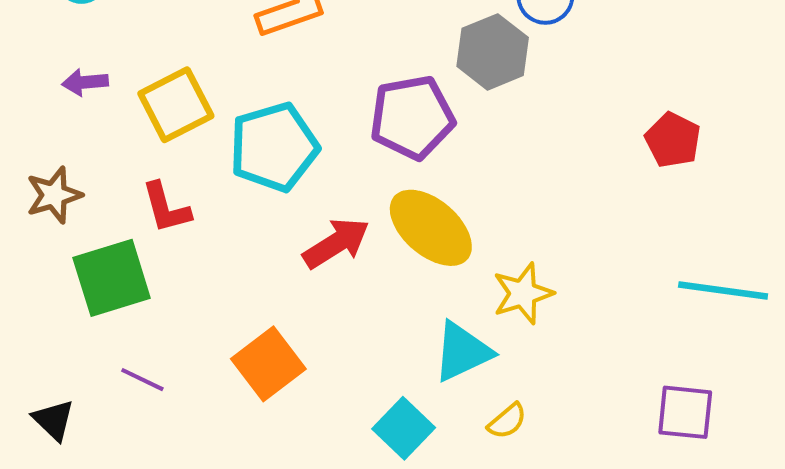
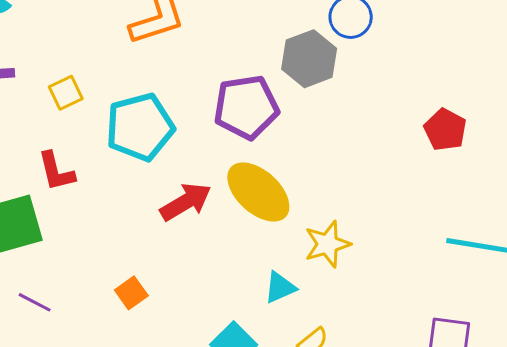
yellow square: (176, 105) -> (66, 93), size x0.6
cyan triangle: (462, 352) -> (280, 287), size x0.7
orange square: (268, 364) -> (131, 293), size x0.6

